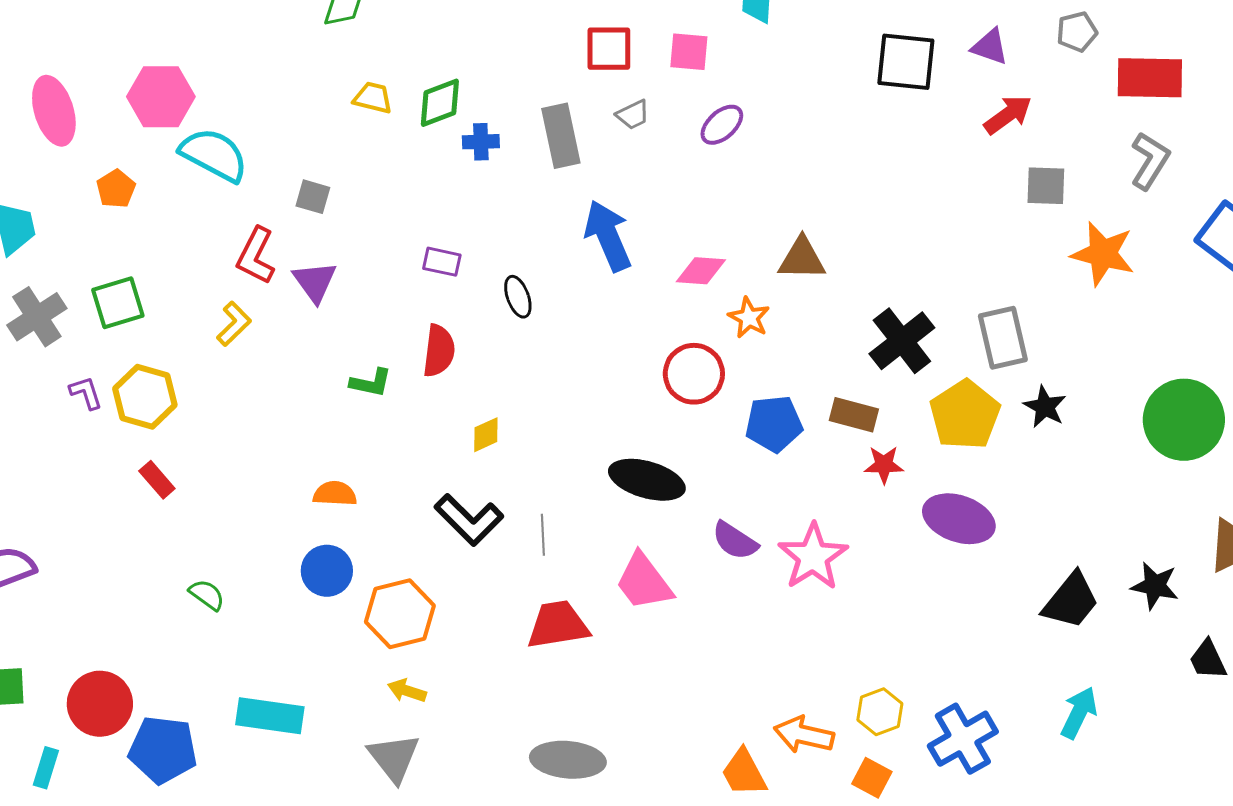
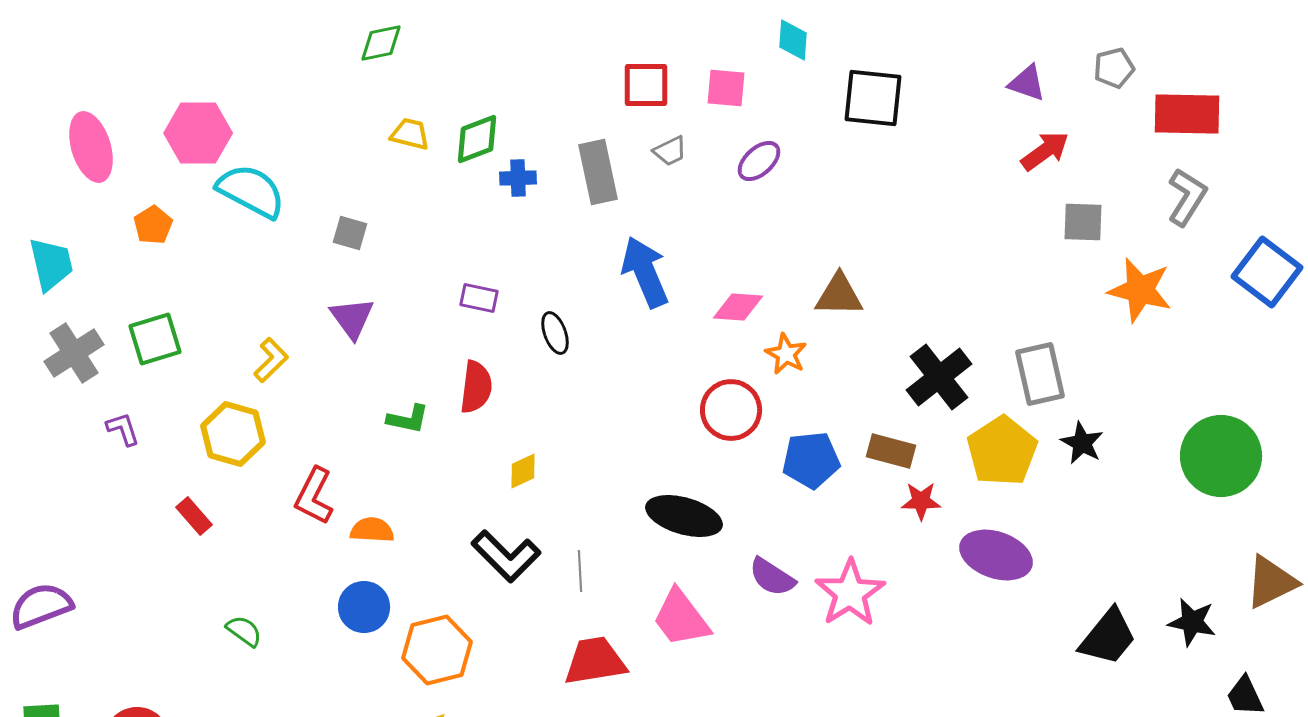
black square: (906, 62) -> (873, 98), moved
red L-shape: (256, 256) -> (314, 496), moved
yellow hexagon: (145, 397) -> (233, 434), moved

